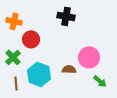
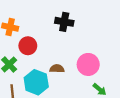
brown semicircle: (69, 69) -> (57, 69), moved

